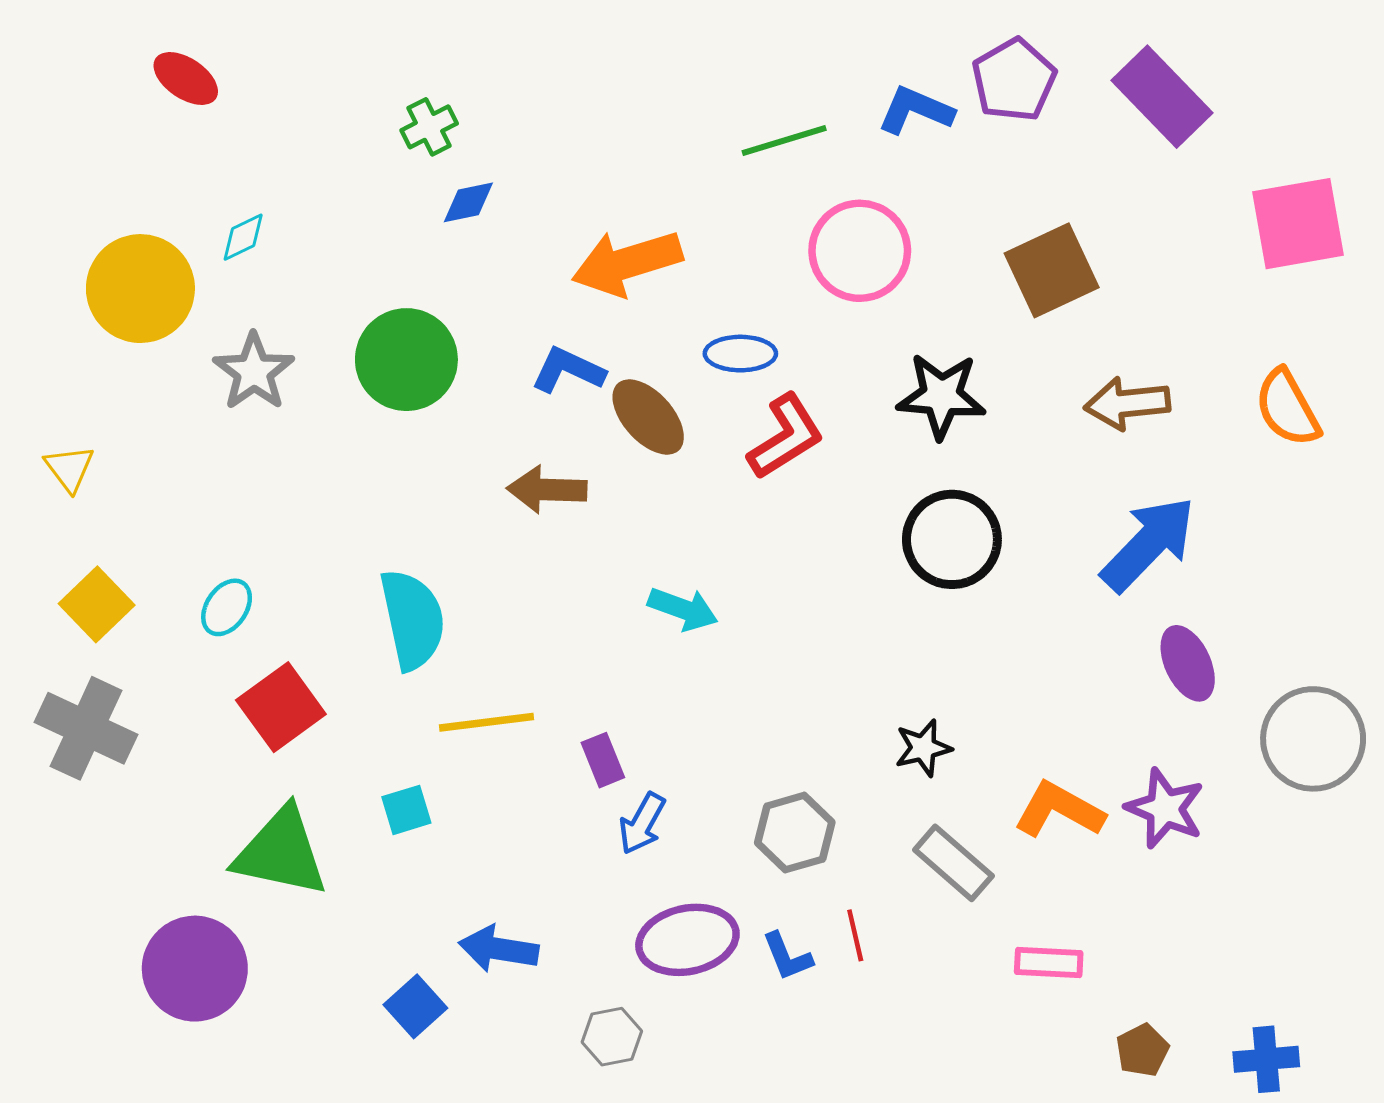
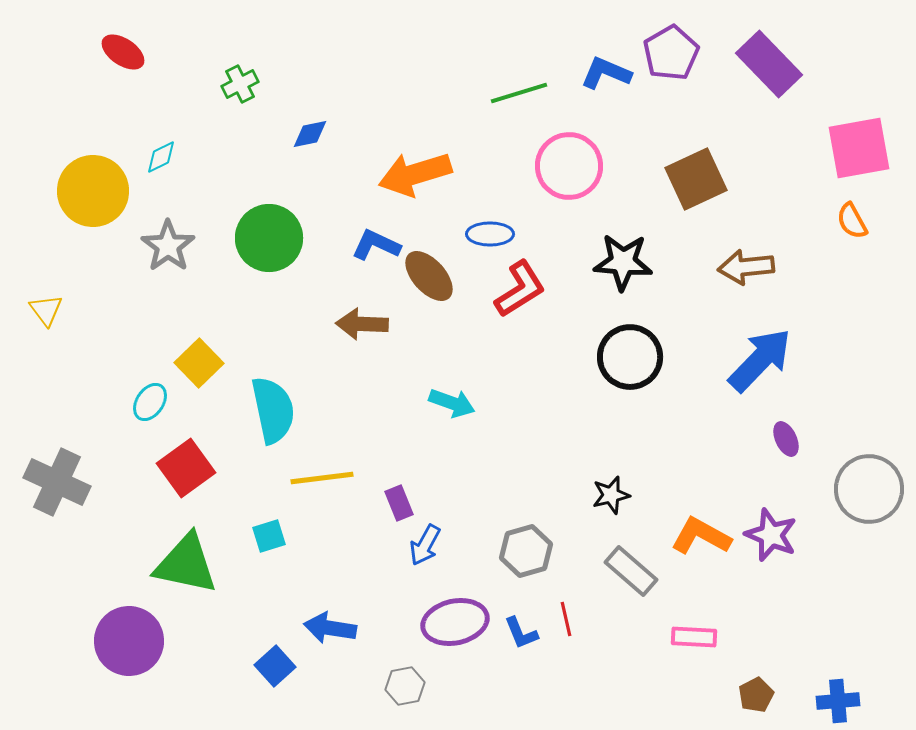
green cross: (429, 127) -> (240, 84), moved
orange semicircle: (1287, 408) -> (852, 221), moved, size x0.7
yellow square: (97, 604) -> (199, 363), moved
purple ellipse: (1188, 663) -> (786, 439), size x0.7

